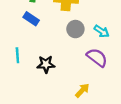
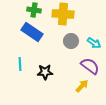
blue rectangle: (31, 19) -> (32, 32), size x1.5
yellow arrow: (82, 90) -> (82, 86), moved

